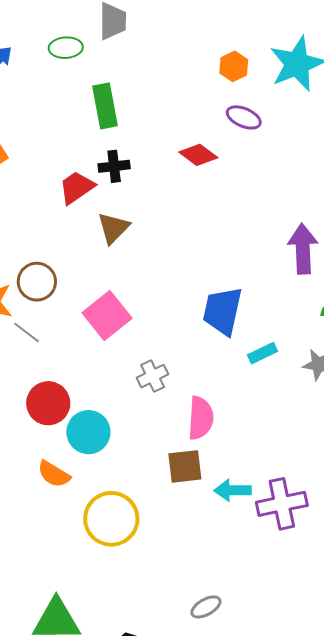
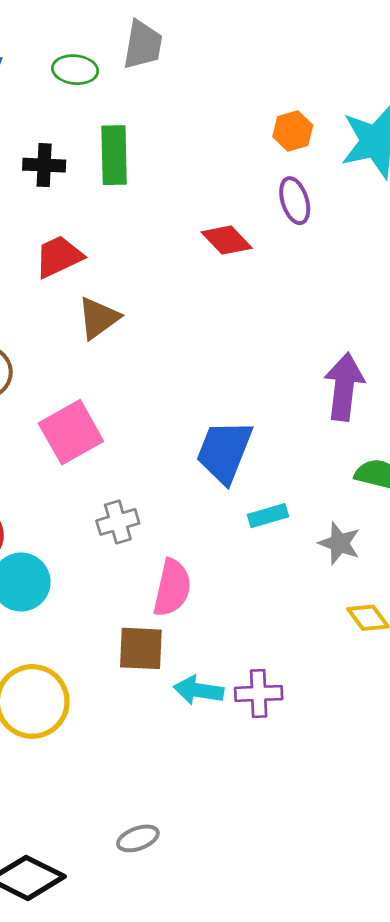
purple ellipse: (244, 117) -> (295, 201), turned 40
black cross: (114, 166) -> (44, 165), moved
purple cross: (282, 504) -> (259, 693), moved, size x0.7

